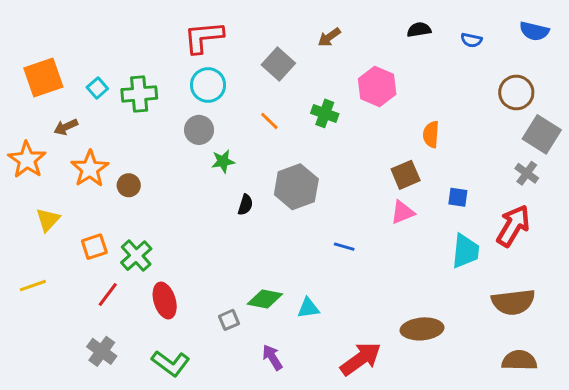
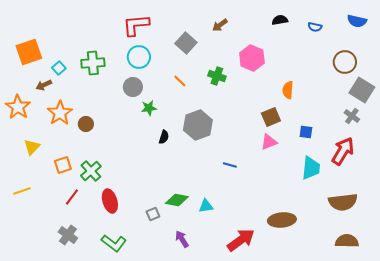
cyan square: (97, 88) -> (59, 68), moved

